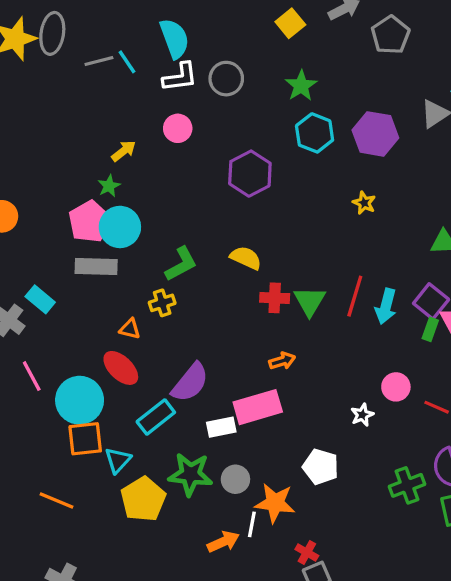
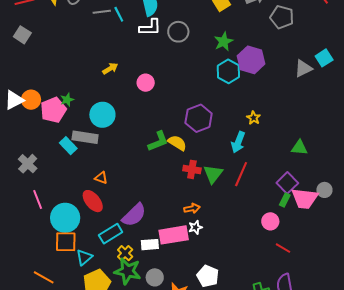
gray pentagon: (391, 35) -> (282, 17), turned -30
pink circle: (178, 128) -> (146, 83), moved
purple hexagon: (375, 134) -> (251, 60), moved
purple hexagon: (250, 174) -> (199, 118), moved
green star: (109, 186) -> (67, 100), moved
pink pentagon: (90, 222) -> (53, 110), moved
green L-shape: (181, 264) -> (158, 141), moved
cyan rectangle: (40, 299) -> (68, 146), moved
yellow cross: (162, 303) -> (125, 253), moved, turned -35
cyan arrow: (386, 306) -> (238, 142), moved
pink circle: (396, 387) -> (270, 221), moved
white star: (362, 415) -> (195, 227), moved

